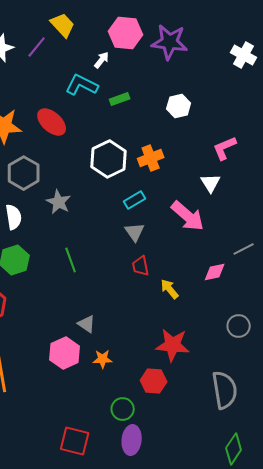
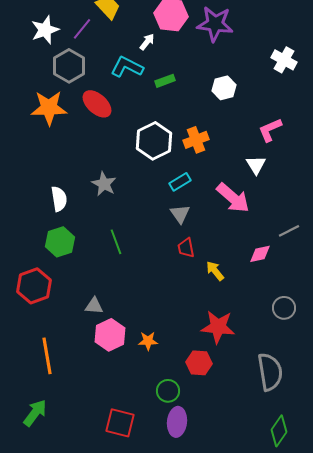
white cross: (244, 55) -> (284, 60), moved
gray hexagon: (24, 173) -> (69, 66), moved
gray triangle: (87, 324) -> (94, 306), moved, turned -30

